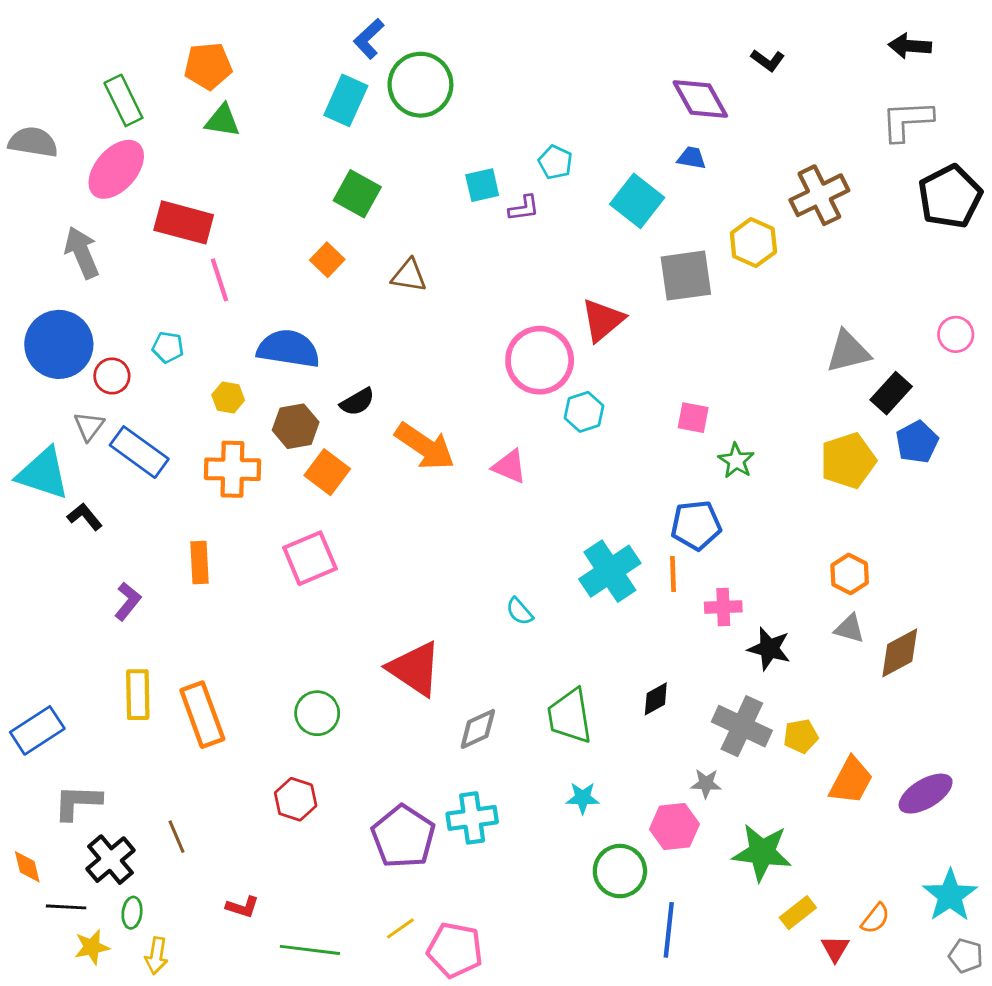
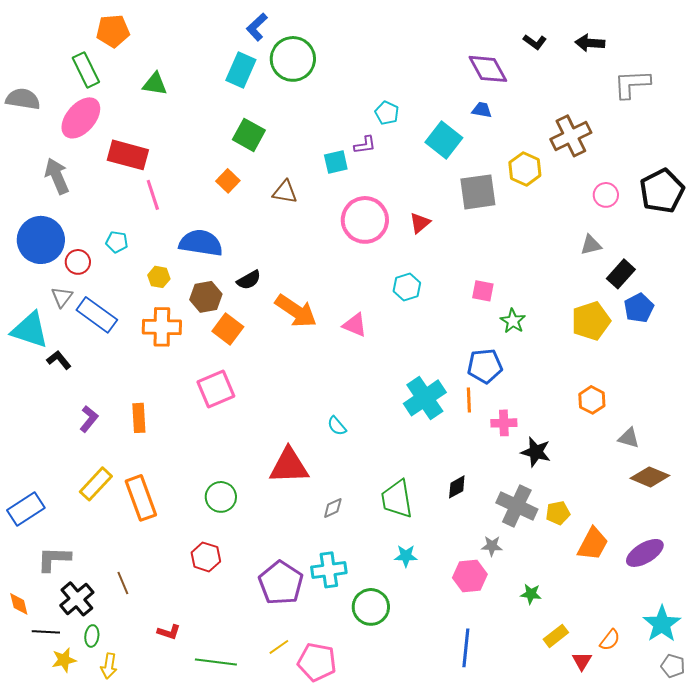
black arrow: (910, 46) -> (590, 43), moved
orange pentagon: (208, 66) -> (113, 31), moved
cyan square: (482, 185) -> (336, 162), moved
black pentagon: (950, 197) -> (662, 191), moved
red triangle: (603, 320) -> (420, 223), size x0.7
pink circle: (956, 334) -> (606, 195), moved
gray triangle: (848, 352) -> (591, 245), size x0.7
pink circle: (540, 360) -> (365, 220), moved
orange rectangle: (199, 563) -> (139, 418), moved
cyan semicircle: (519, 611) -> (337, 426), moved
gray triangle: (850, 629) -> (629, 438), moved
brown diamond: (900, 653) -> (650, 477), moved, turned 51
red triangle: (415, 669) -> (289, 466), turned -36
yellow rectangle: (138, 695) -> (96, 484), turned 44
gray diamond: (478, 729) -> (333, 508), size x0.7
green star: (762, 852) -> (531, 594), size x0.5
green circle: (620, 871) -> (371, 607), moved

